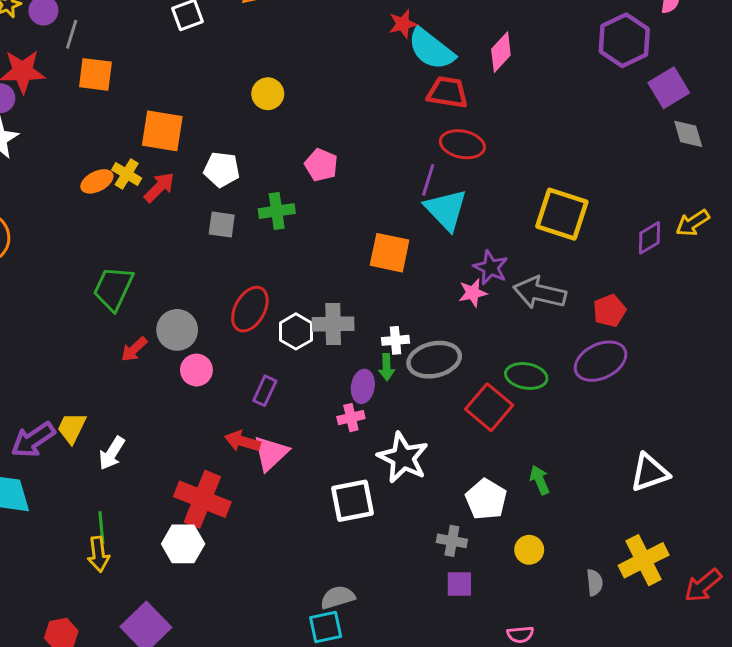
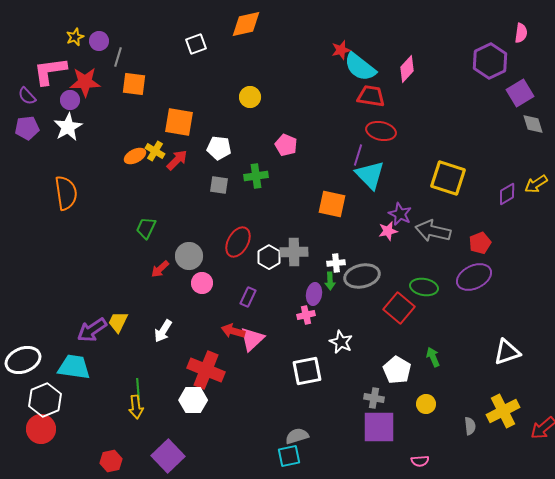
green trapezoid: (113, 288) -> (146, 228), size x0.7
white arrow: (112, 453) -> (163, 331), moved
white star: (403, 458) -> (341, 342), size x0.7
purple square: (459, 584) -> (379, 427), size x1.8

